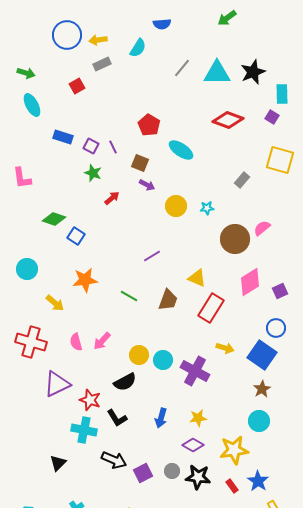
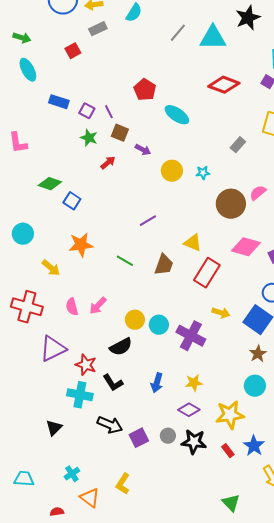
black star: (253, 72) -> (248, 18), moved
brown square: (140, 163) -> (120, 133), moved
pink diamond: (250, 282) -> (246, 247), turned 48

